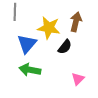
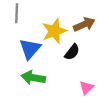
brown arrow: (76, 22) -> (84, 24), turned 54
yellow star: (49, 28) -> (54, 31), turned -30

